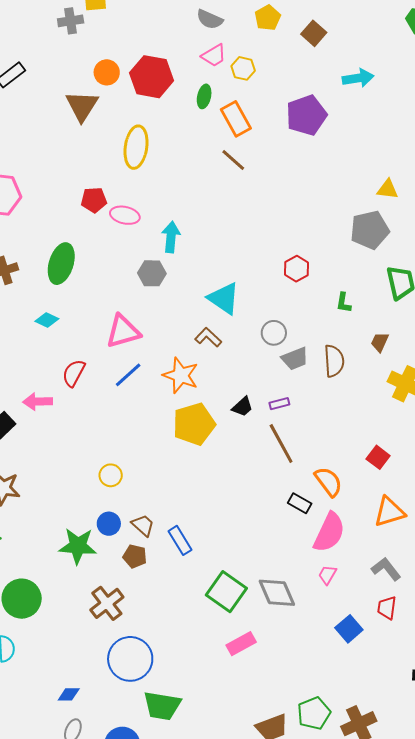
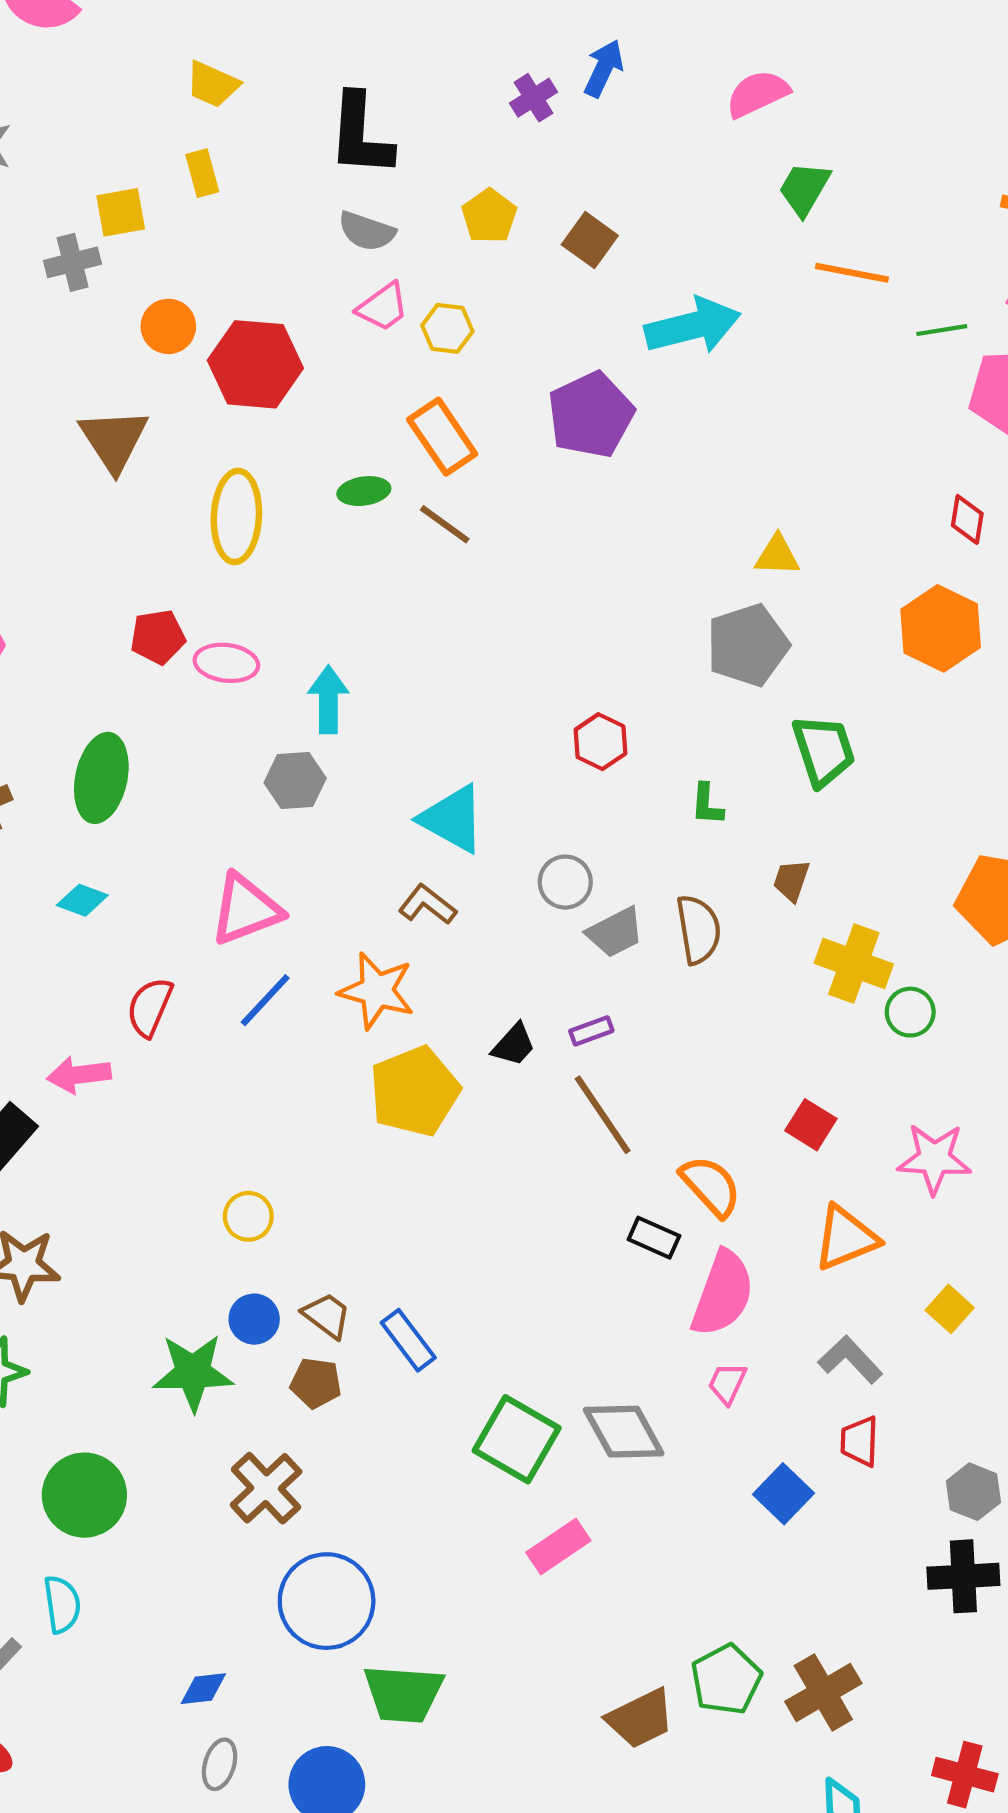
orange circle: (107, 72) -> (168, 326), moved
cyan arrow: (358, 78) -> (693, 326), size x1.4
green ellipse: (204, 96) -> (364, 491), moved, turned 75

